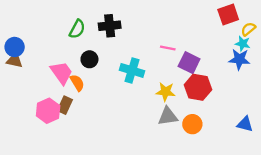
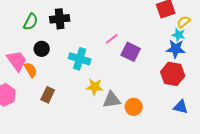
pink line: (168, 48) -> (112, 39), turned -48
red hexagon: (198, 87) -> (173, 74), moved
yellow star: (166, 92) -> (95, 87), moved
brown rectangle: (65, 105) -> (48, 95), moved

